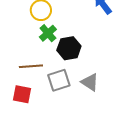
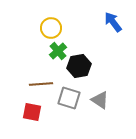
gray square: (59, 80) -> (69, 98), turned 35

